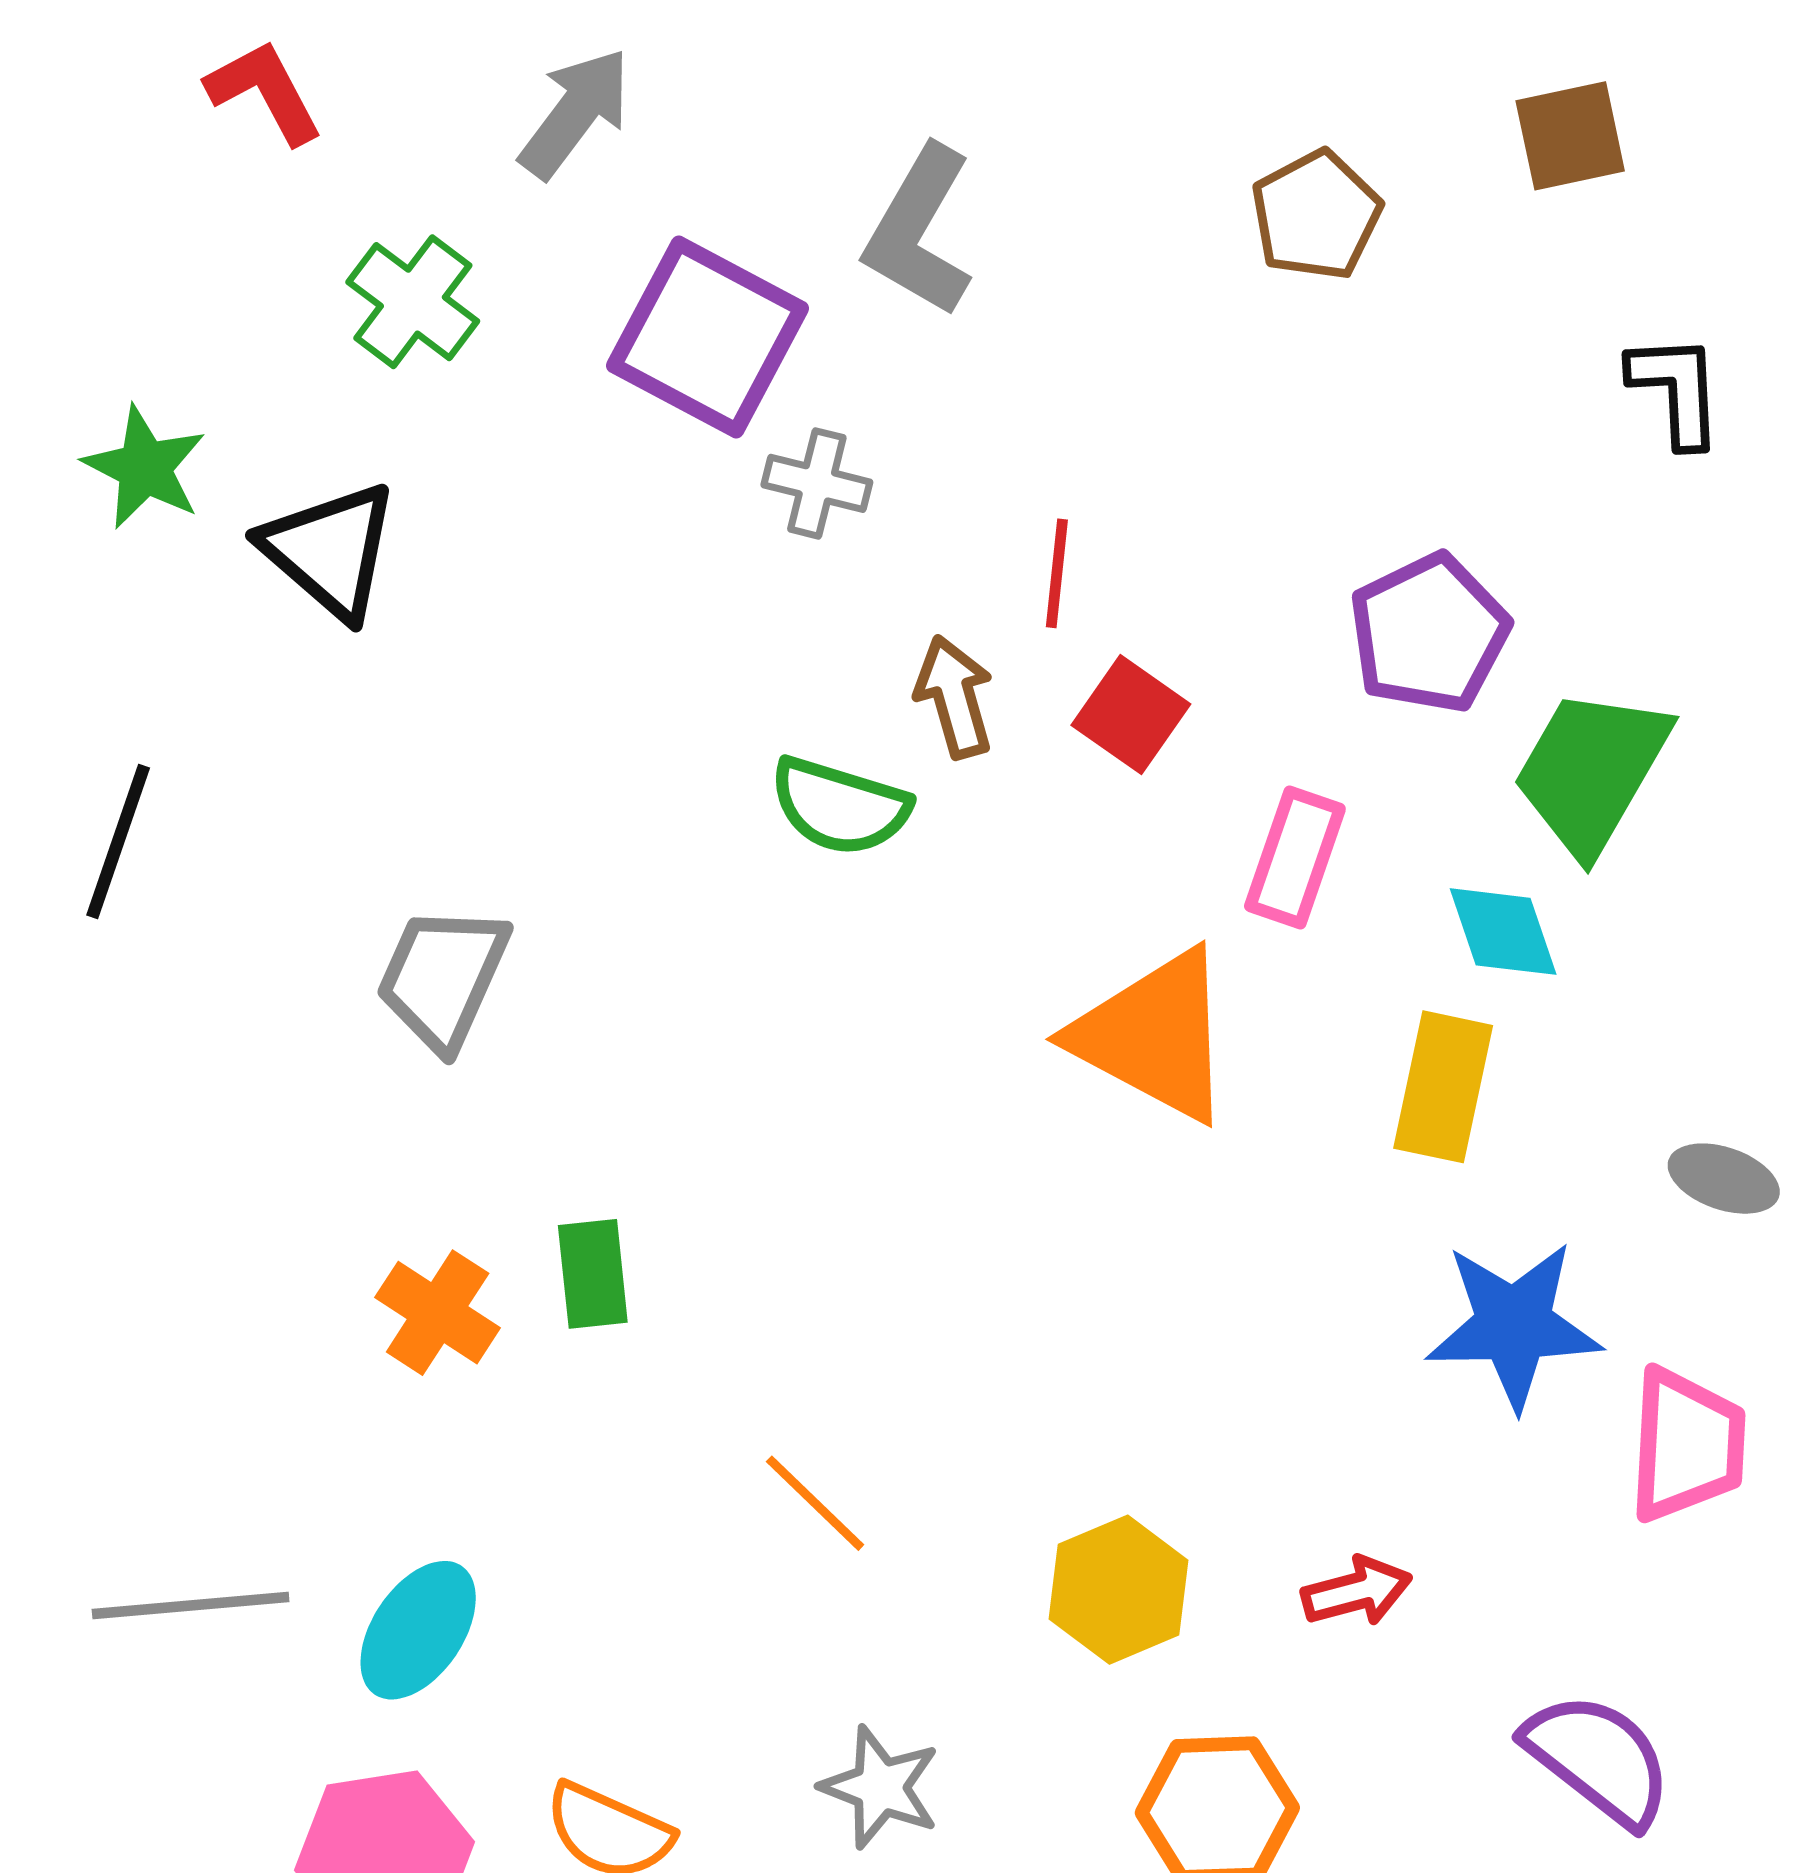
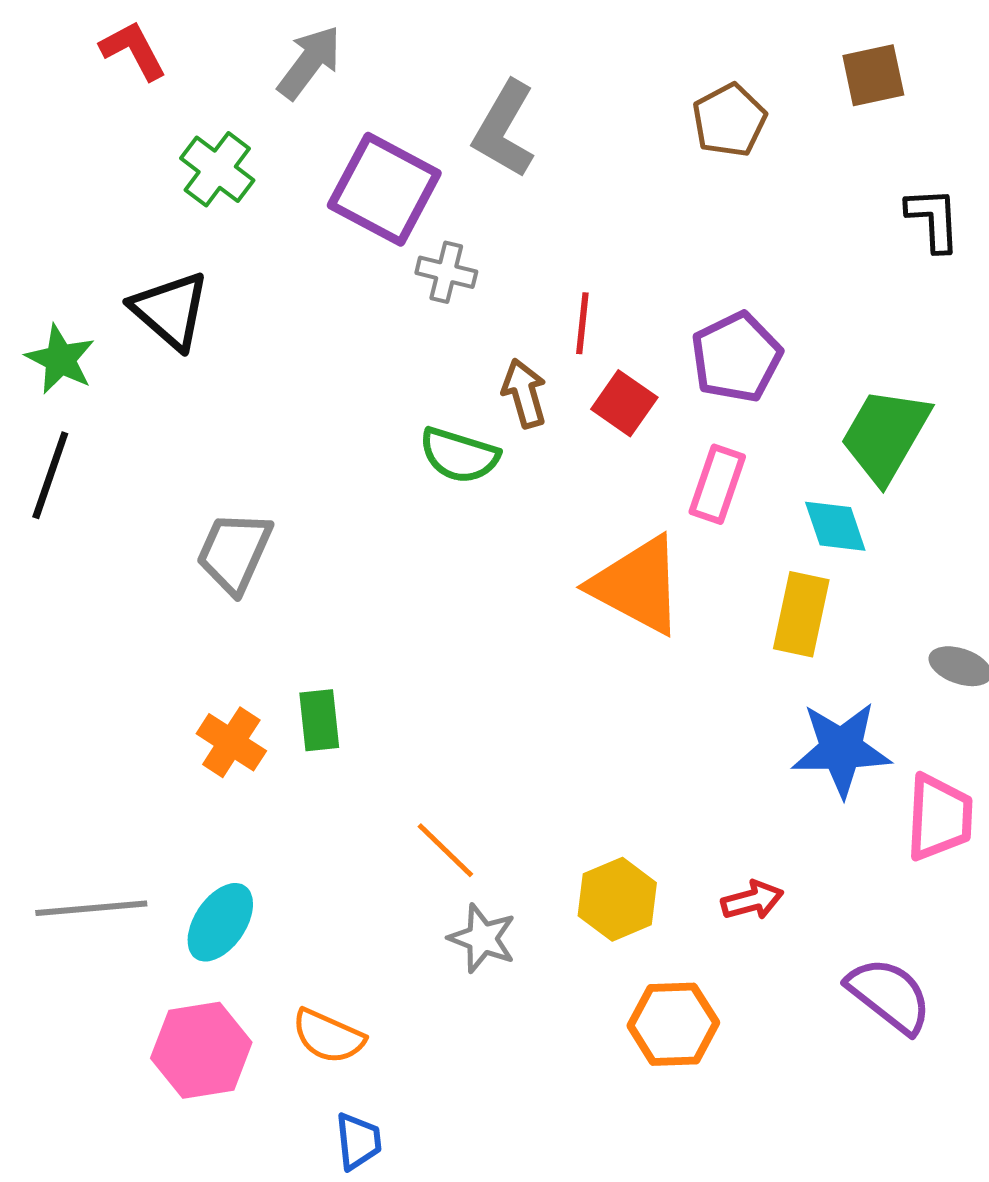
green star: (145, 468) -> (60, 359), moved
purple pentagon: (1429, 633) -> (736, 357), moved
gray star: (880, 1787) -> (482, 938), moved

